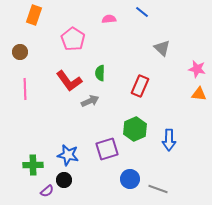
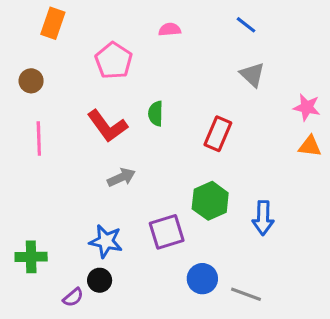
blue line: (142, 12) -> (246, 25), moved
gray arrow: (90, 101) -> (121, 177), moved
green cross: (33, 165) -> (31, 257), moved

